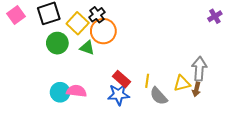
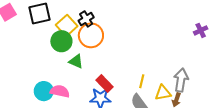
green circle: (57, 43) -> (61, 41), moved
green triangle: (87, 48) -> (76, 61), moved
yellow line: (147, 81) -> (142, 81), moved

